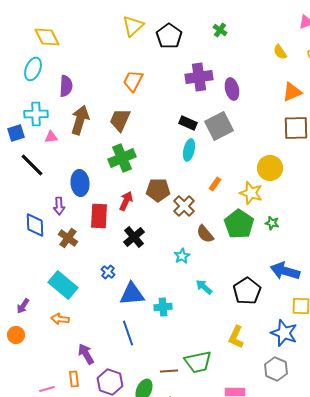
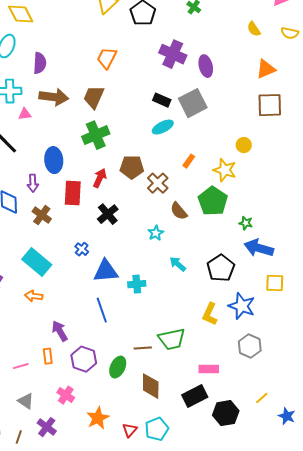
purple cross: (199, 77) -> (173, 54), turned 32
brown arrow: (80, 120) -> (54, 97), turned 80
cyan ellipse: (189, 150) -> (163, 127), turned 50
yellow circle: (270, 168) -> (244, 145), size x0.6
green star: (272, 223) -> (246, 223), moved
blue star: (284, 333) -> (242, 306), moved

